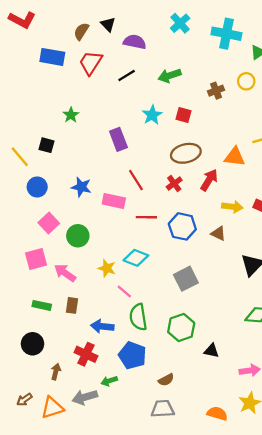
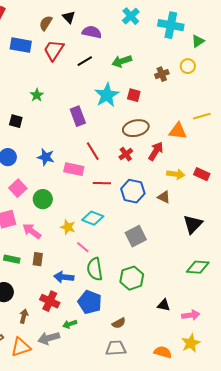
cyan star: (152, 115) -> (107, 95), size x1.4
black triangle: (211, 351) -> (164, 305), moved

